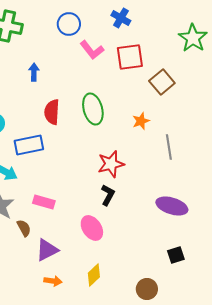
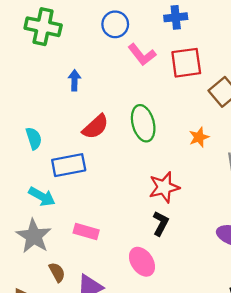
blue cross: (121, 18) -> (176, 17), turned -36
red semicircle: (52, 112) -> (95, 127), turned -135
brown semicircle: (24, 228) -> (57, 272), moved

